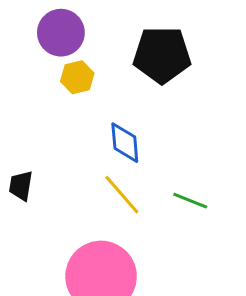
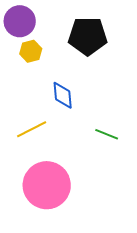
yellow line: (122, 195) -> (32, 129), moved, turned -76

